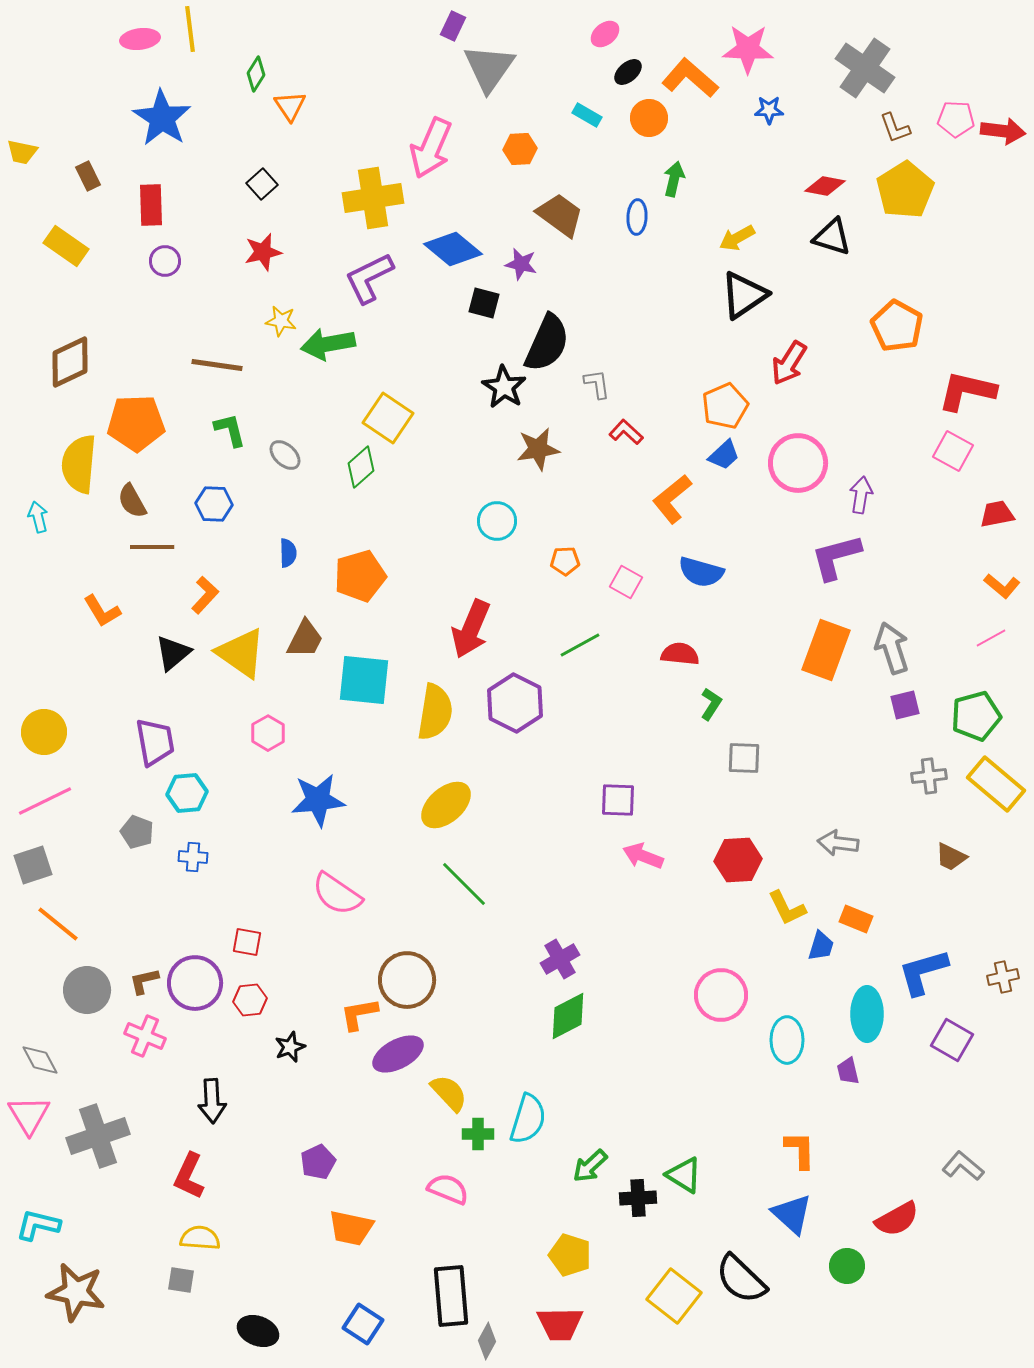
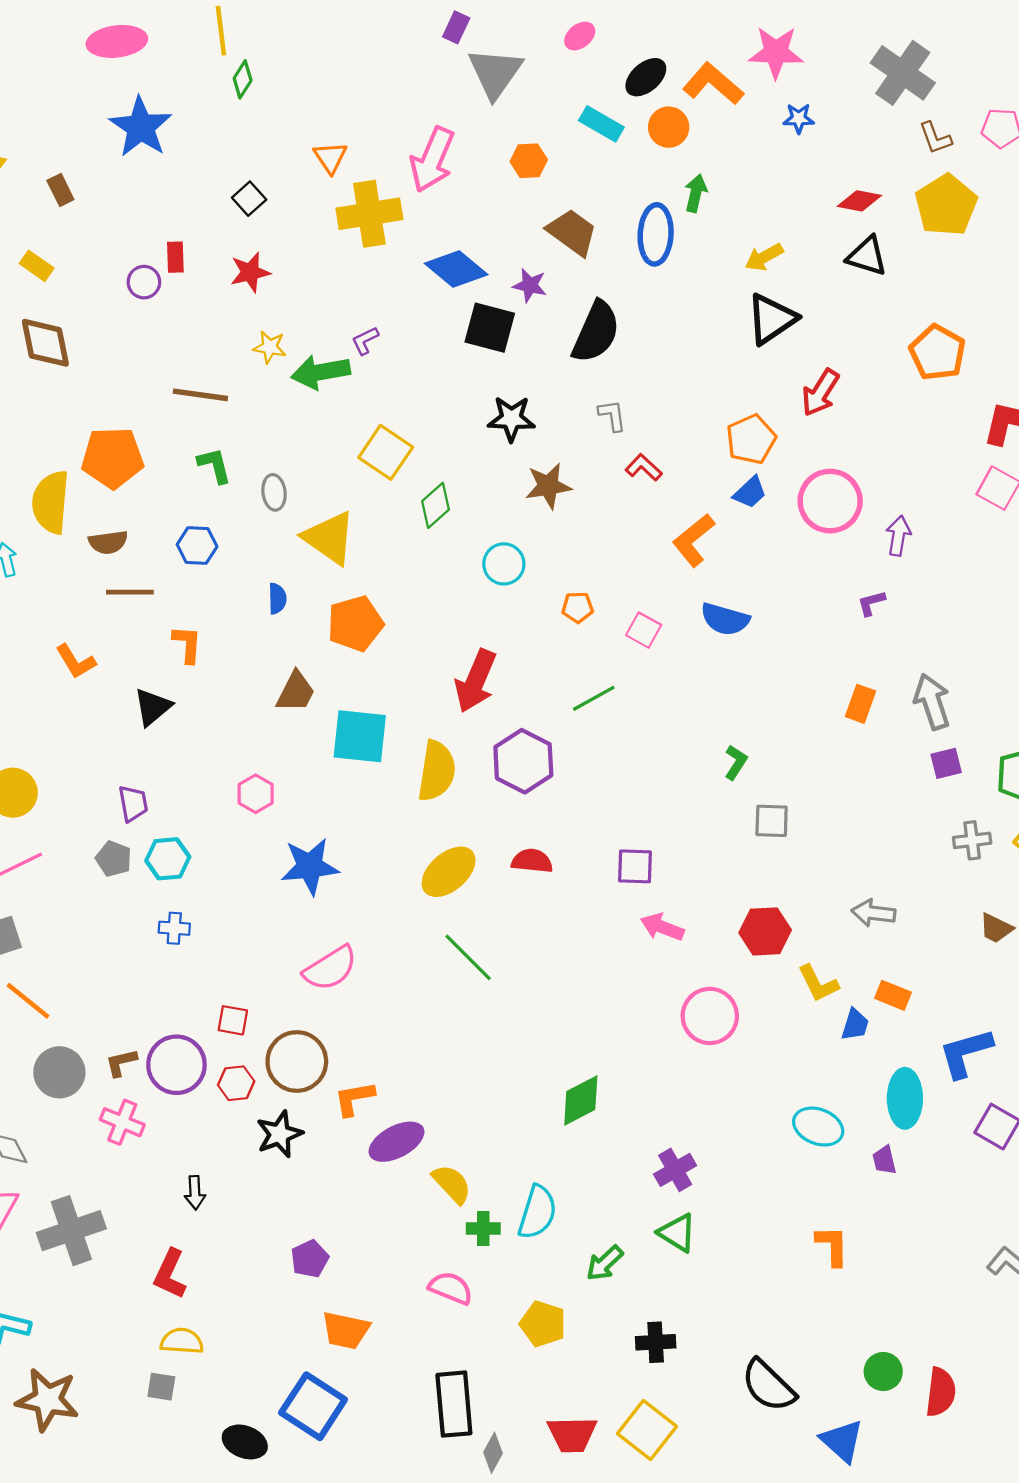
yellow line: (190, 29) -> (221, 31), moved
pink ellipse: (605, 34) -> (580, 36), moved
pink ellipse: (140, 39) -> (117, 41), size x1.4
black ellipse: (628, 72) -> (646, 77), size x1.4
orange triangle: (290, 106) -> (330, 157), moved
cyan rectangle: (587, 115) -> (601, 124), size x1.4
red rectangle: (151, 205) -> (175, 257), moved, size x0.7
blue ellipse: (637, 217) -> (656, 234), size x1.6
yellow rectangle: (66, 246) -> (37, 266), size x0.7
purple L-shape: (369, 278) -> (365, 341), moved, size x0.5
black square: (484, 303) -> (490, 328), size x1.5
black semicircle: (547, 343) -> (596, 332), moved
brown diamond: (70, 362) -> (45, 343), moved, turned -76
black star: (504, 387) -> (511, 419), turned -30
gray ellipse: (285, 455) -> (274, 492), turned 40
green diamond: (361, 467) -> (436, 505), moved
brown semicircle: (132, 501) -> (108, 542), turned -69
purple L-shape: (836, 557) -> (871, 603), size x0.5
orange L-shape: (205, 595) -> (187, 644), turned -39
orange rectangle: (826, 650) -> (860, 704), size x0.6
yellow triangle: (241, 653) -> (329, 538), moved
red semicircle: (680, 654) -> (532, 861), moved
purple trapezoid: (155, 742) -> (133, 803), size x0.7
gray pentagon: (137, 832) -> (114, 859), moved
pink semicircle: (337, 894) -> (330, 968), turned -66
purple cross: (560, 959) -> (675, 1170), moved
brown circle: (407, 980) -> (297, 1061), moved
pink circle: (721, 995) -> (710, 1016), moved
cyan ellipse: (787, 1040) -> (818, 1127), turned -69
black star: (290, 1047) -> (279, 1134), size x1.4
black arrow: (212, 1101) -> (195, 1193), size x0.7
green triangle: (684, 1175) -> (677, 1233), moved
black cross: (638, 1198) -> (656, 1342), moved
blue triangle: (792, 1214) -> (842, 1441), moved
red semicircle: (897, 1219) -> (941, 1392), moved, turned -54
yellow pentagon: (570, 1255) -> (543, 1324), moved
yellow square: (674, 1296) -> (647, 1430), moved
blue square: (363, 1324) -> (313, 1406), moved, size x1.5

